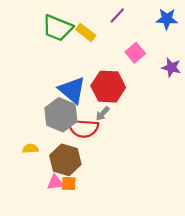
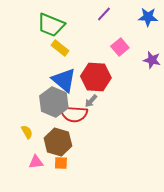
yellow rectangle: (86, 32) -> (60, 48), moved
yellow semicircle: (30, 149) -> (27, 132), turned 64
pink triangle: (55, 182) -> (36, 162), moved

